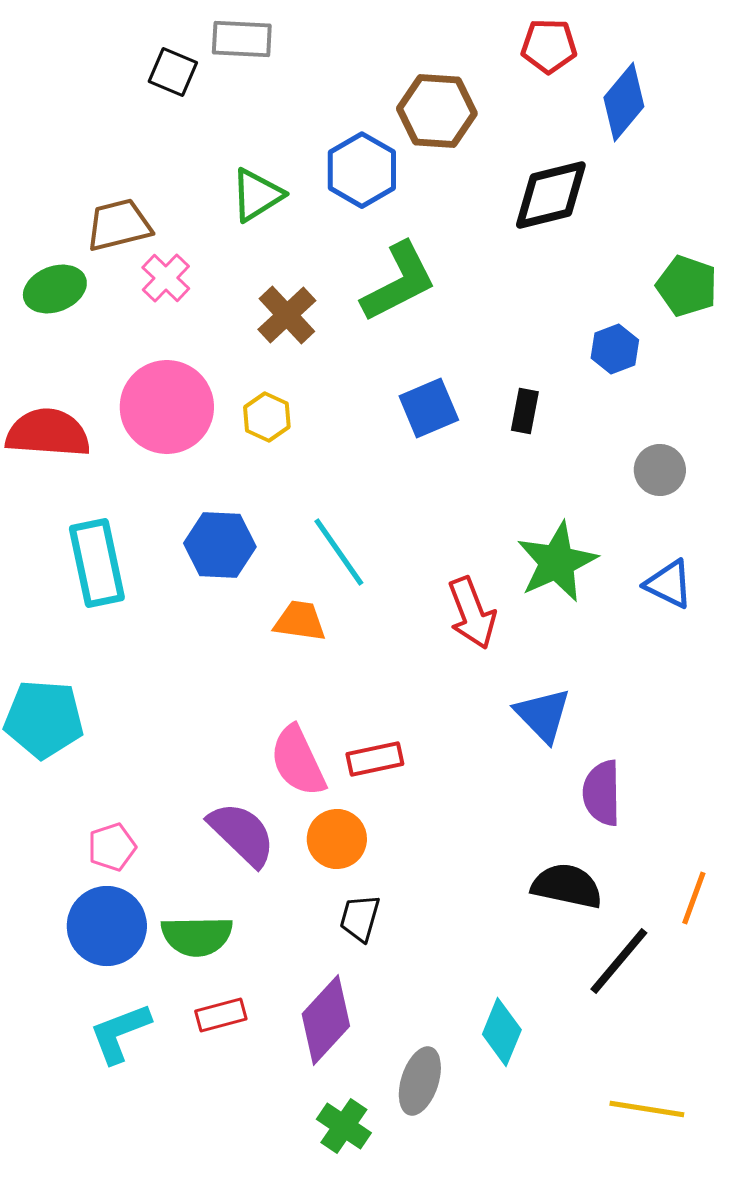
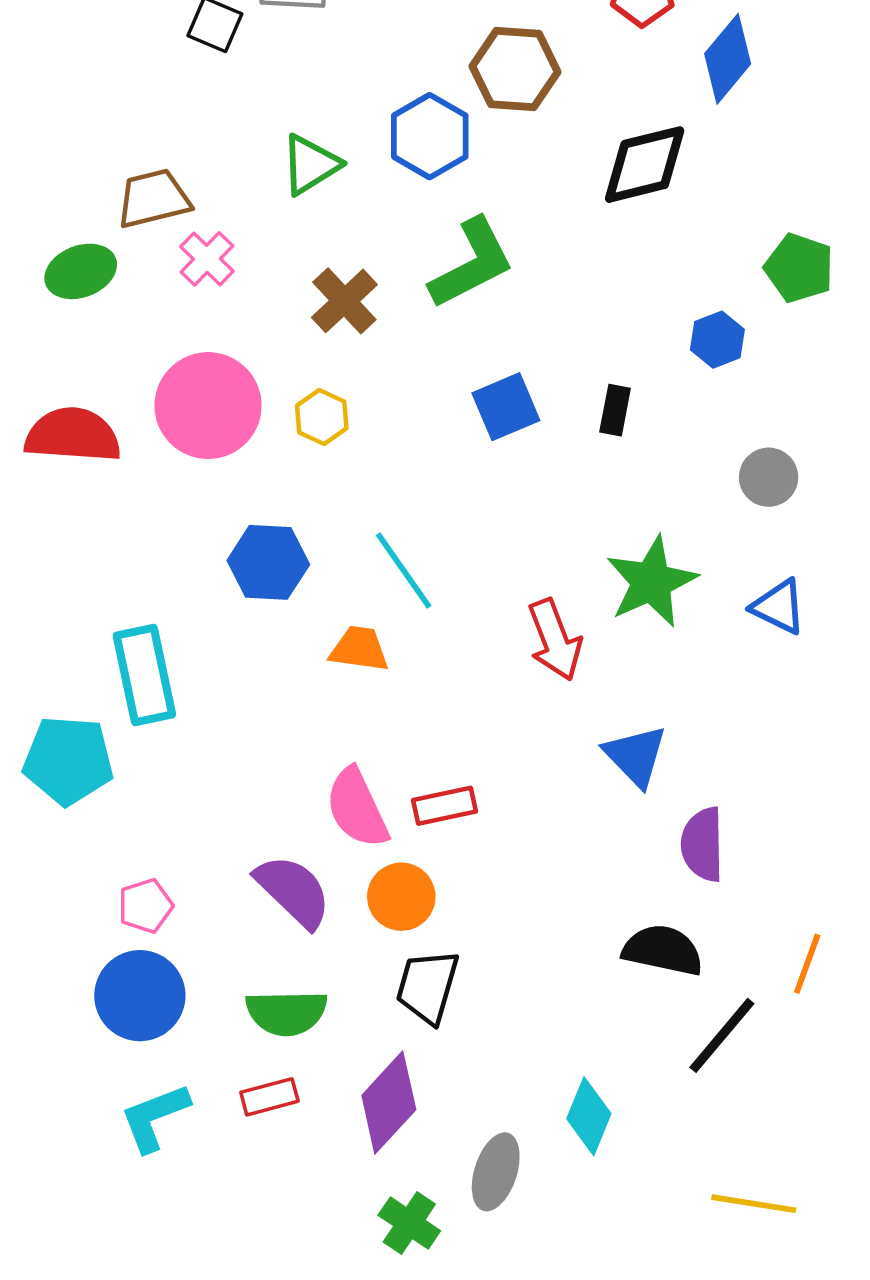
cyan rectangle: (97, 563) -> (144, 675), moved
black trapezoid: (360, 918) -> (427, 987), size x1.4
green semicircle: (197, 936) -> (286, 1013), moved

